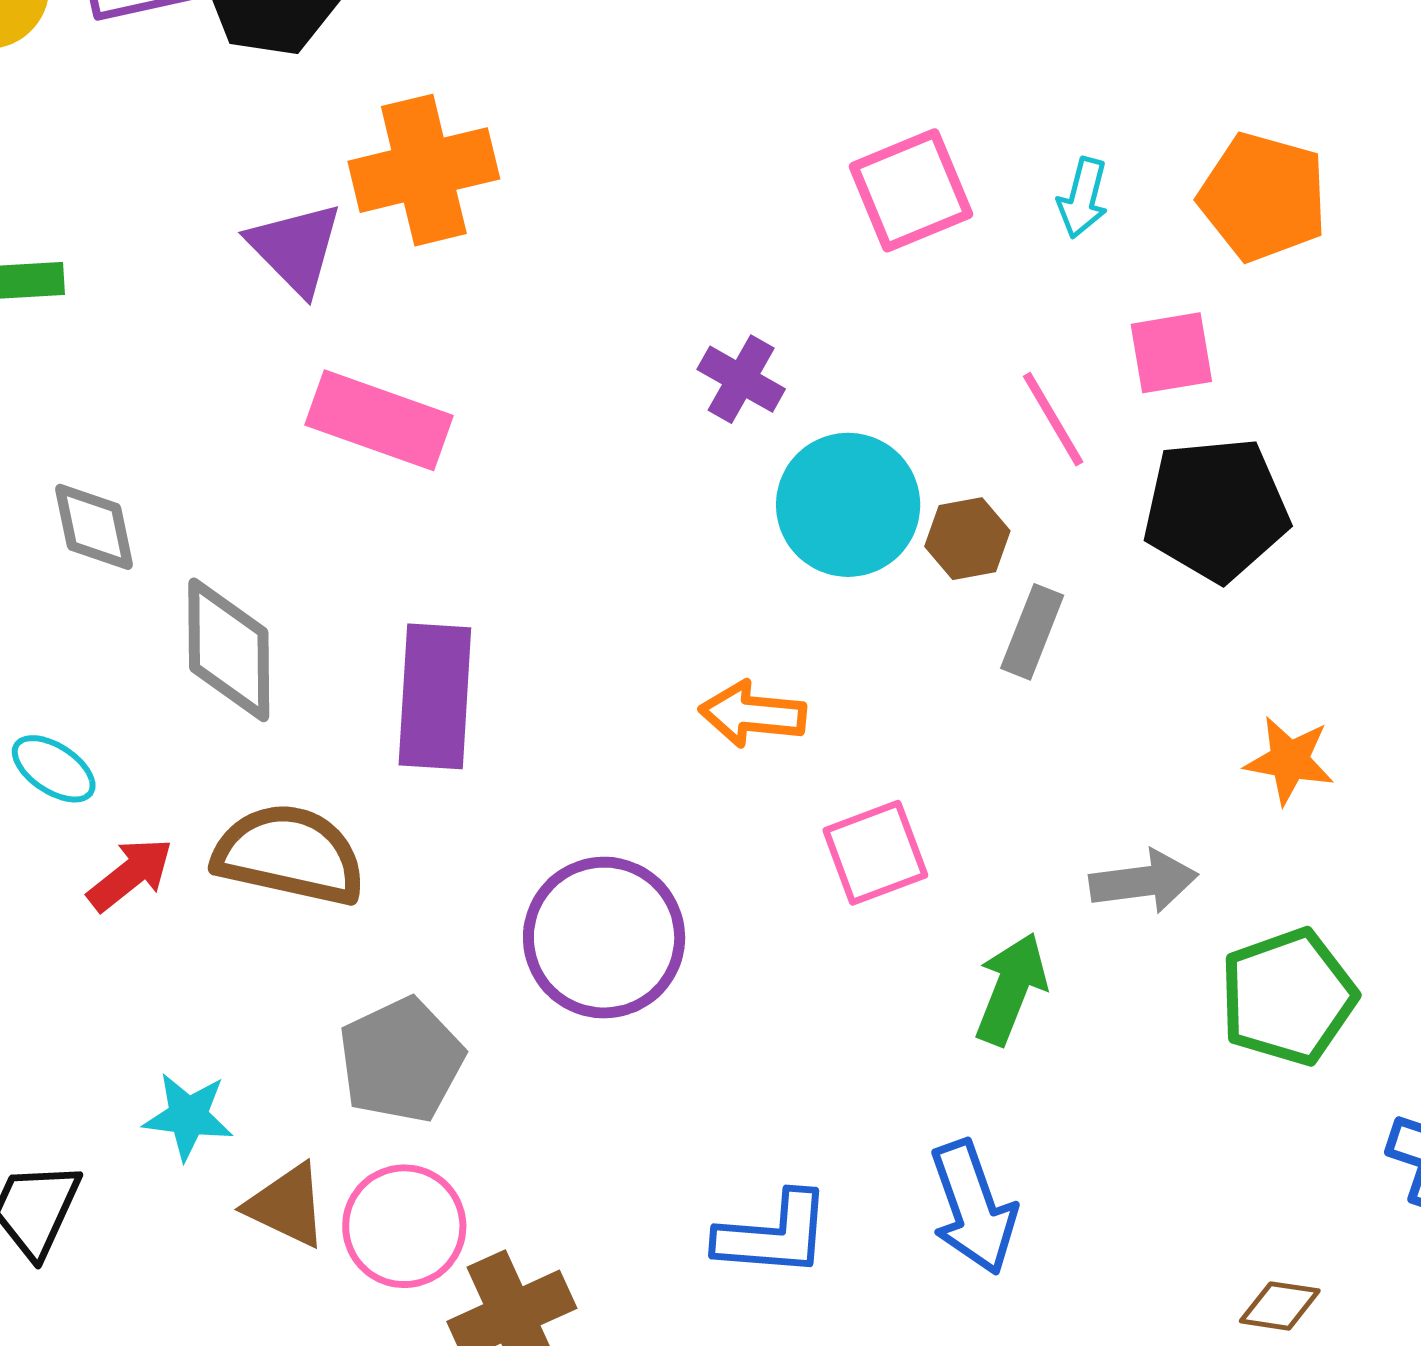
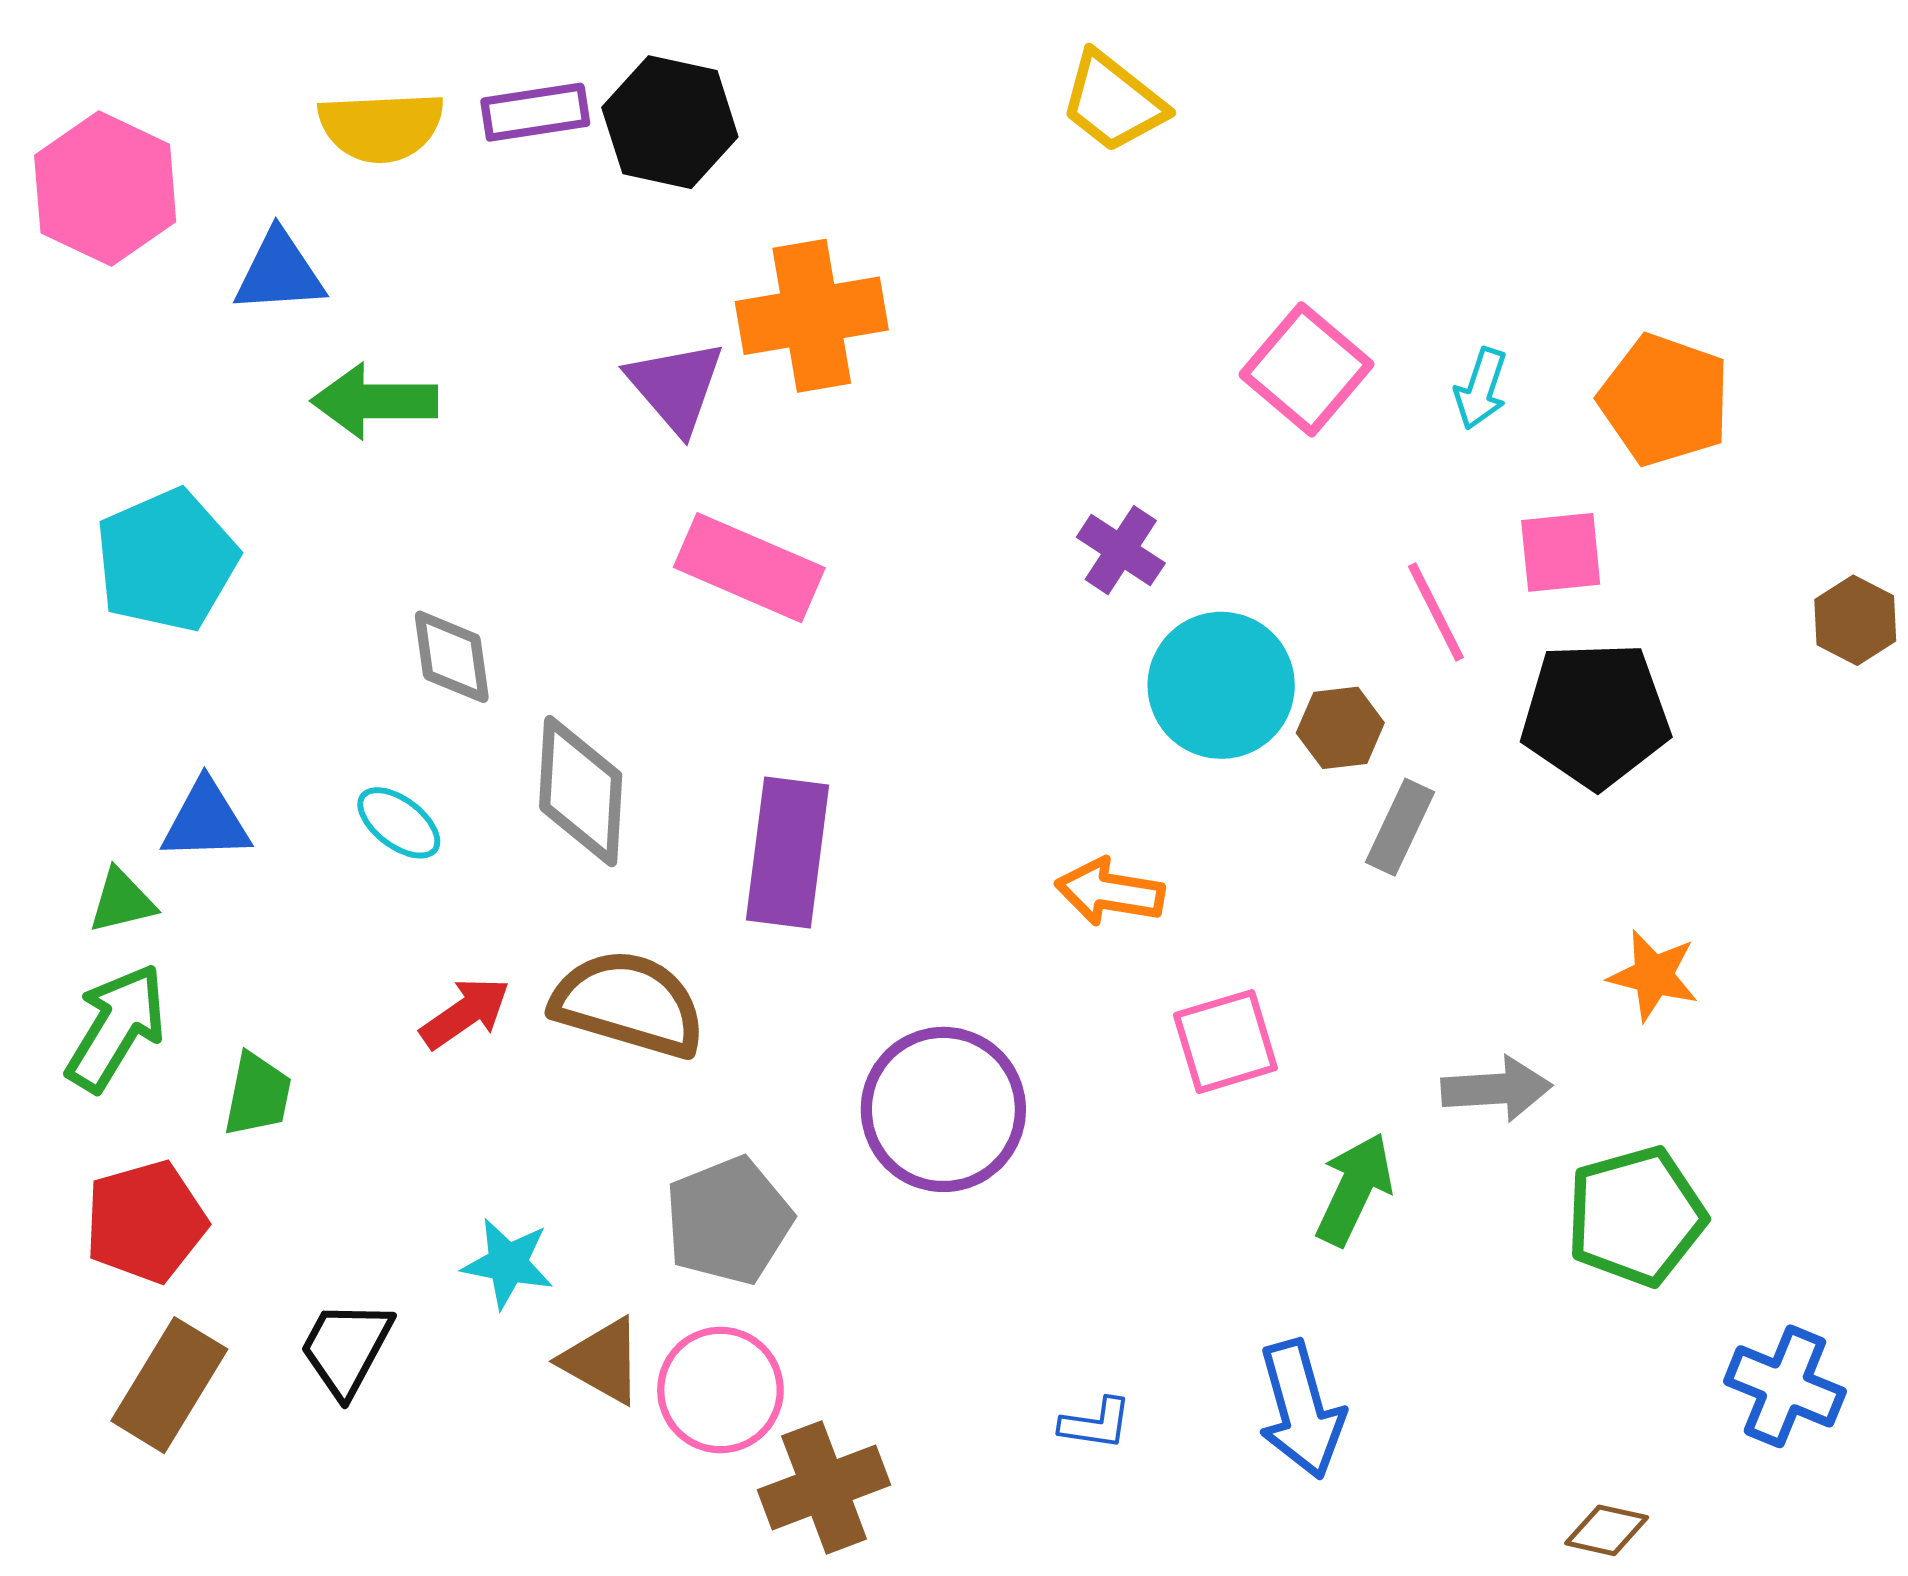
pink square: (911, 190) -> (1306, 369), turned -31
cyan ellipse: (54, 769) -> (399, 823), moved
blue L-shape: (773, 1235) -> (1096, 1424), size x0.6

